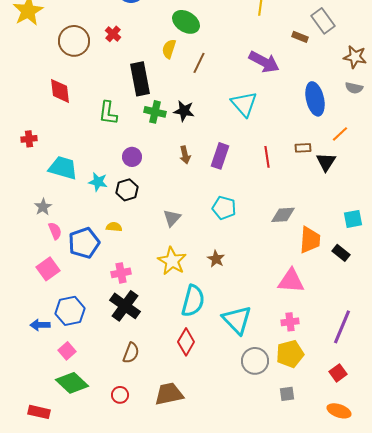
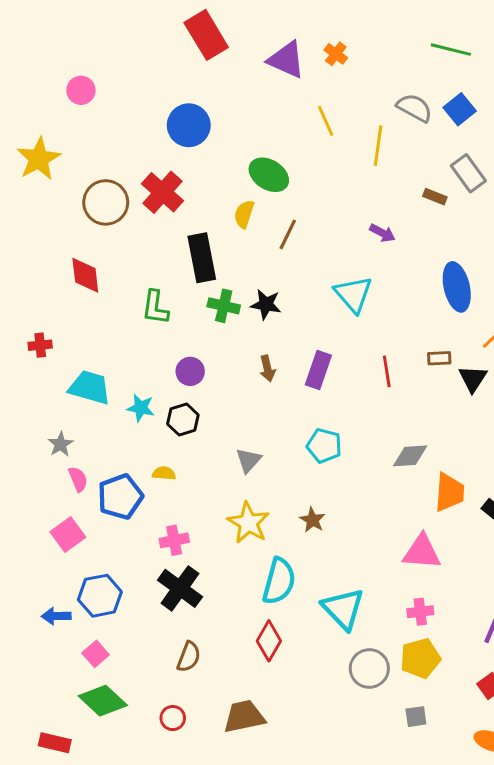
red cross: (113, 34) -> (163, 192), size x1.8
purple arrow: (264, 62) -> (382, 233), size x0.6

